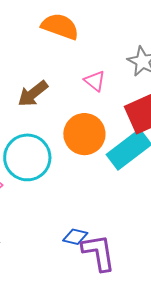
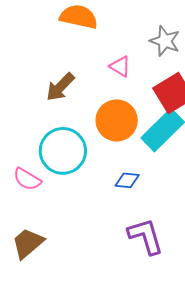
blue diamond: (75, 237) -> (127, 180), moved

